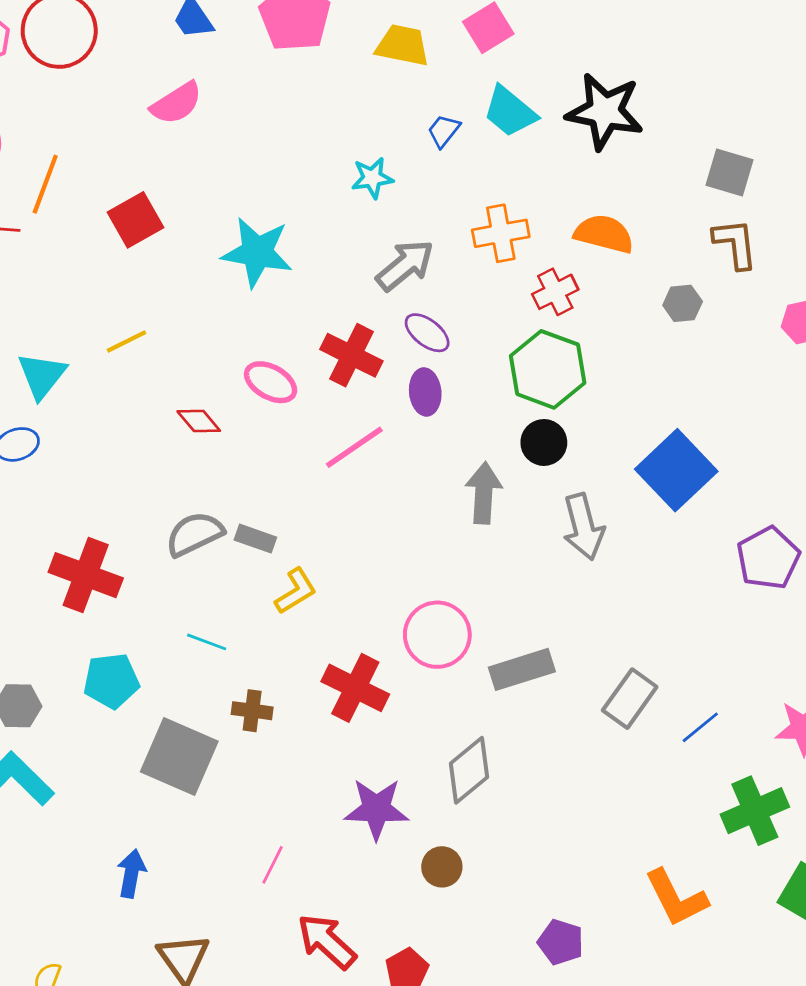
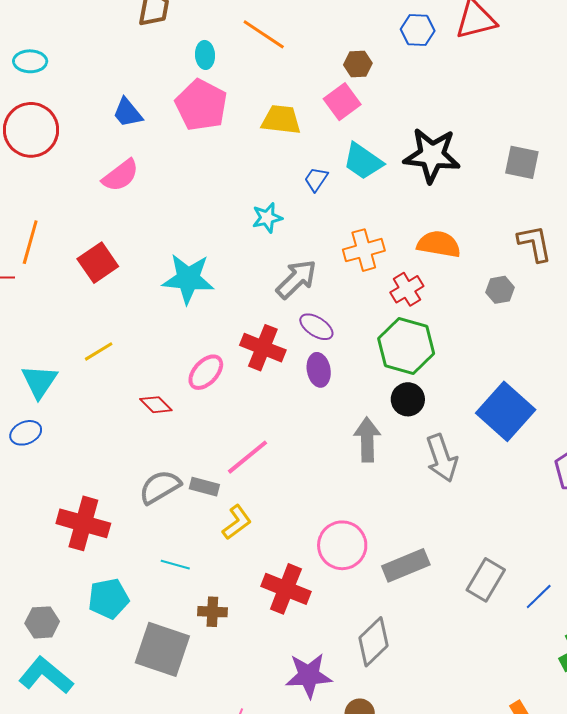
gray square: (730, 173) -> (522, 162), moved
pink ellipse: (271, 382) -> (206, 372), turned -72
pink line: (354, 447) -> (247, 457), moved

